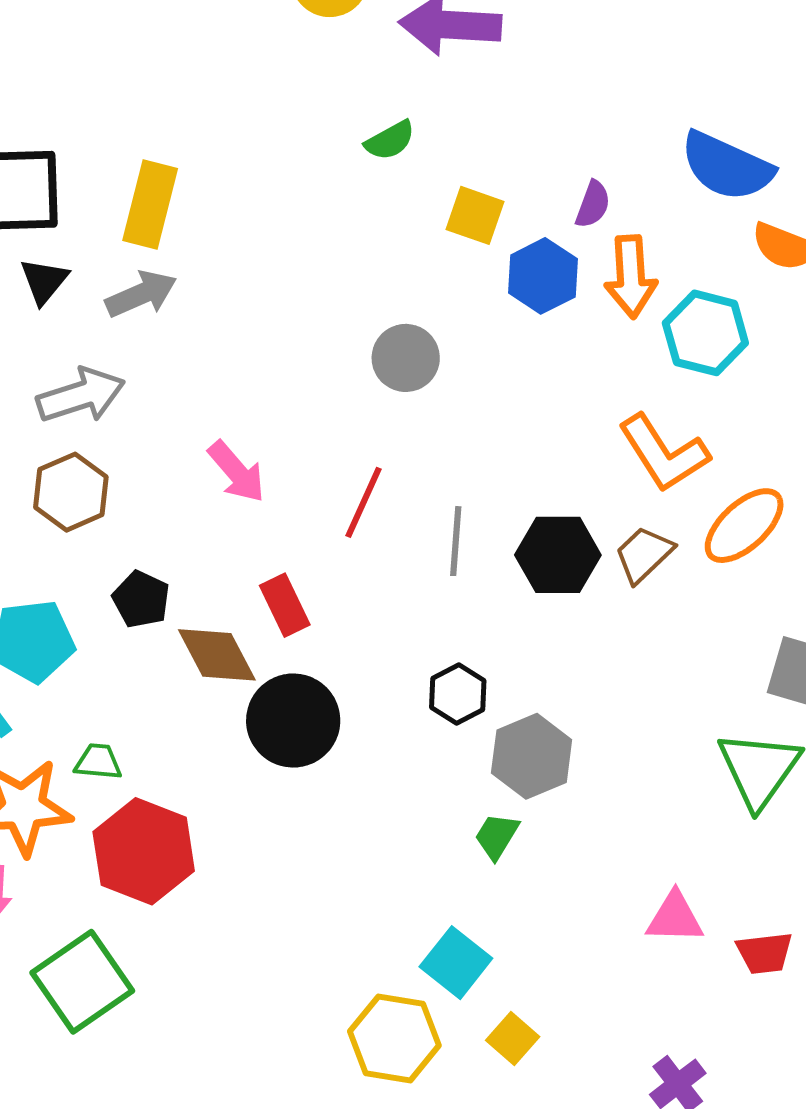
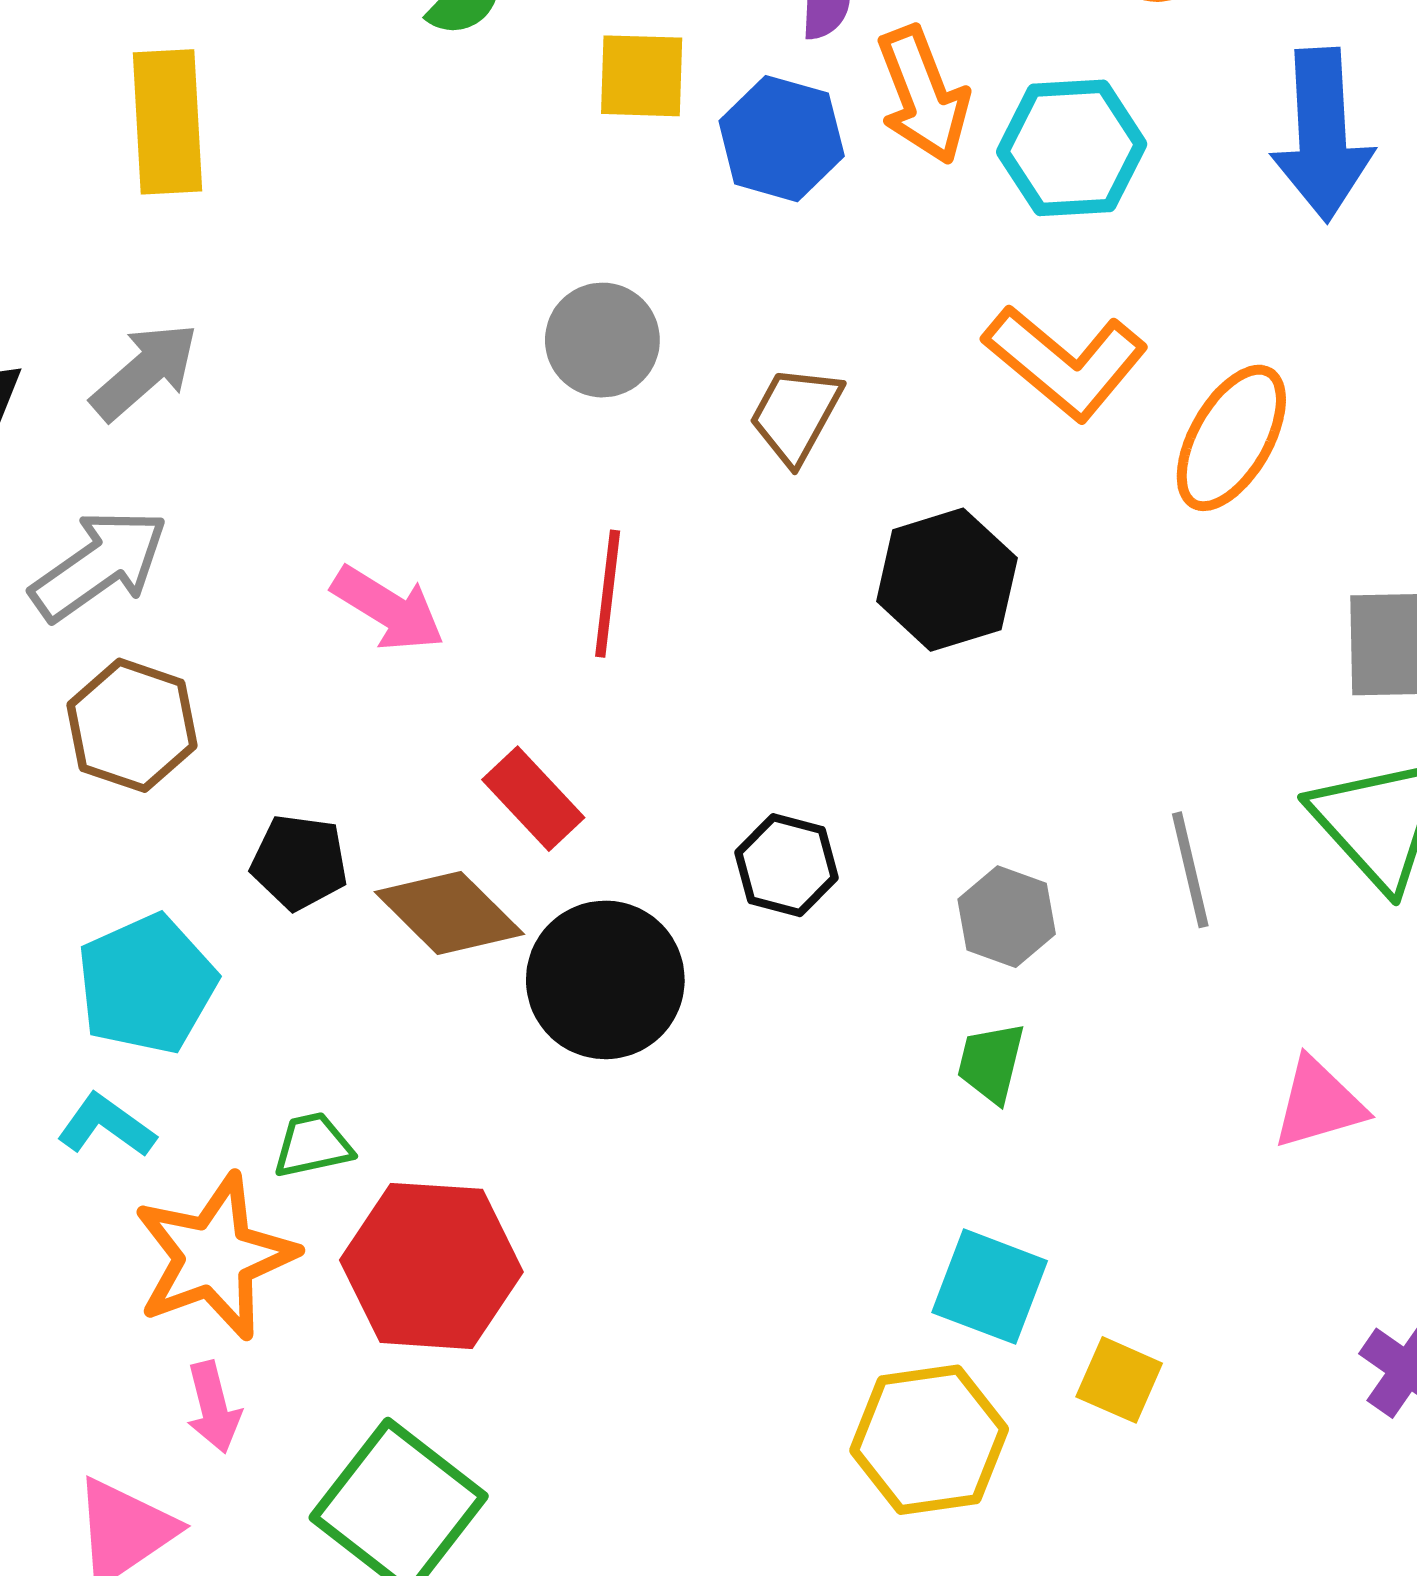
yellow rectangle: (150, 204) -> (167, 122), moved
gray line: (456, 541) -> (1190, 870), moved
brown trapezoid: (644, 554) -> (796, 415), moved
black hexagon: (458, 694) -> (787, 865), moved
gray hexagon: (532, 756) -> (1007, 917), size x0.7

